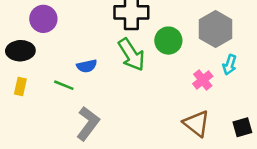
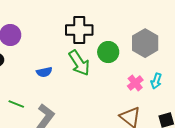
cyan arrow: (230, 65) -> (156, 81), moved
green line: (64, 85) -> (16, 104), moved

